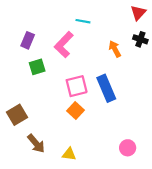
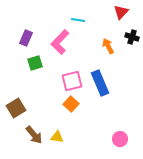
red triangle: (138, 13) -> (121, 12), moved
yellow triangle: (69, 154) -> (57, 137), moved

